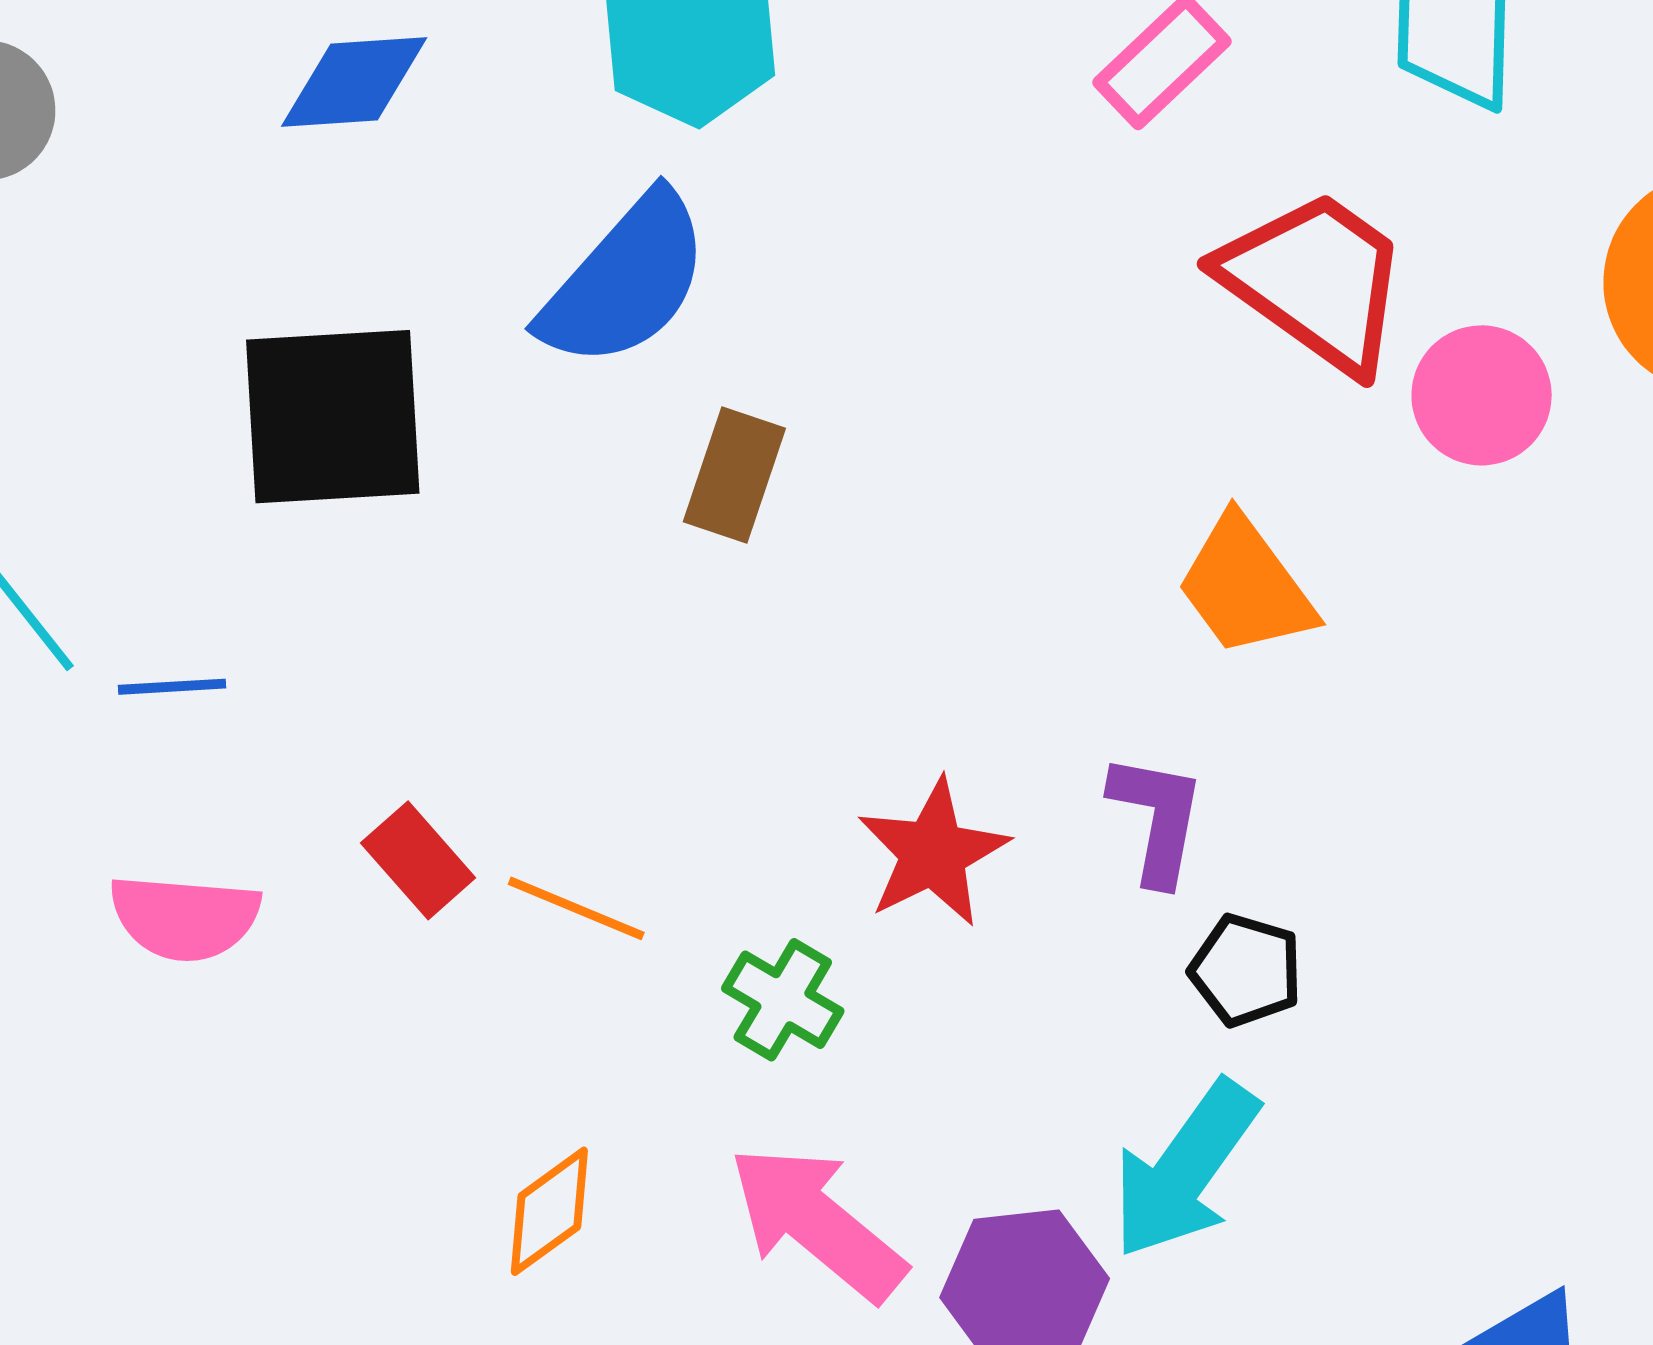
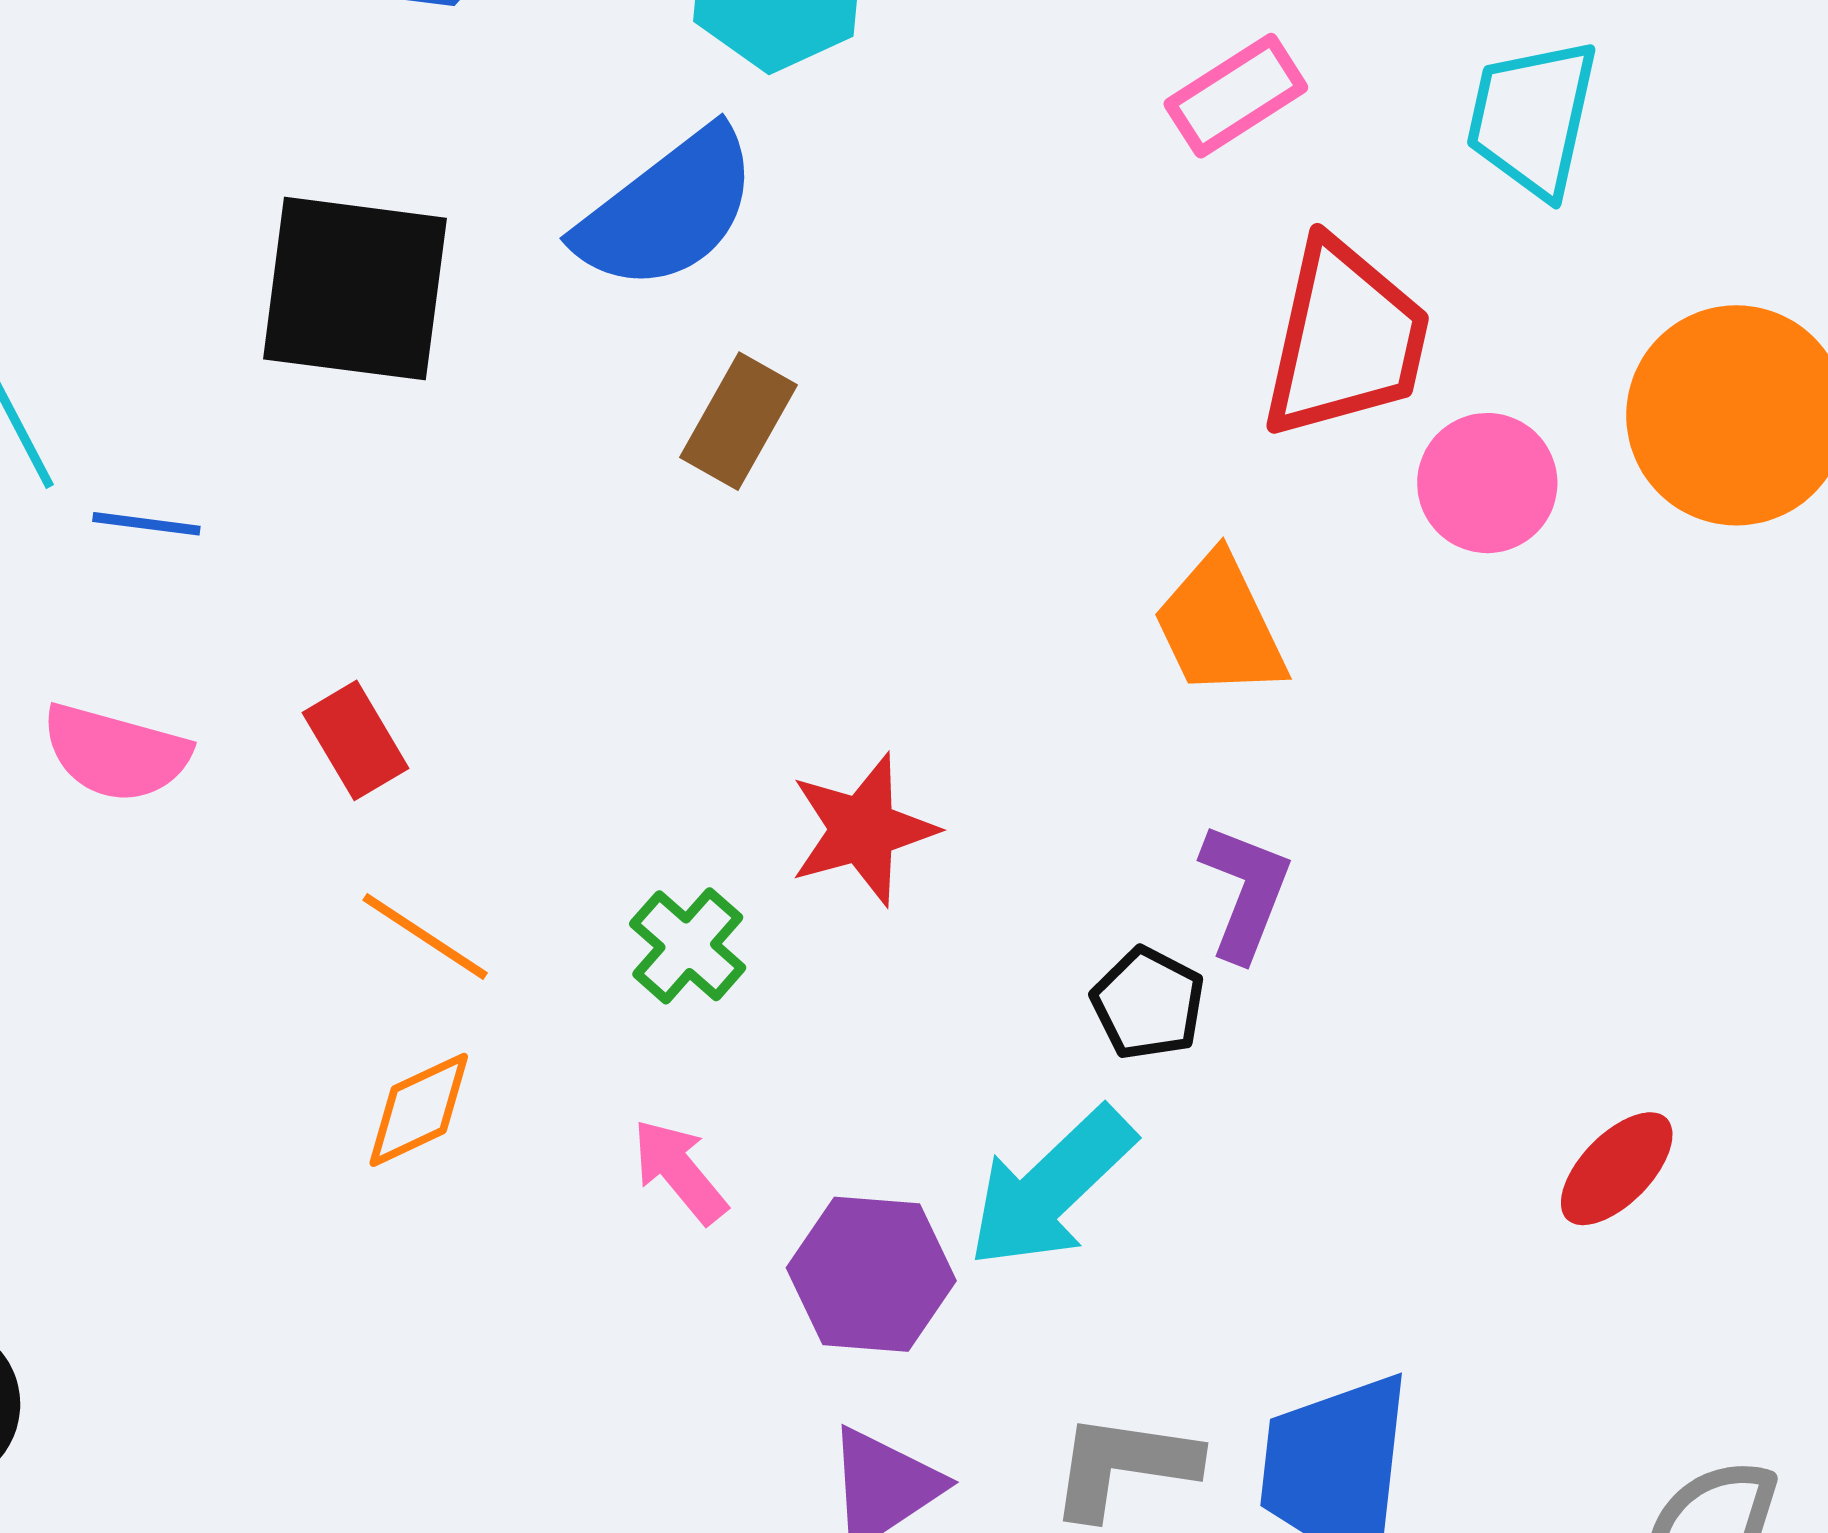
red trapezoid: (1315, 281) -> (1345, 339), turned 56
purple L-shape: (1157, 819) -> (1245, 892), moved
orange line: (576, 908) -> (425, 936), moved
pink arrow: (817, 1223) -> (680, 1171), size x0.6

